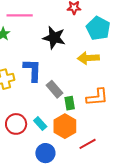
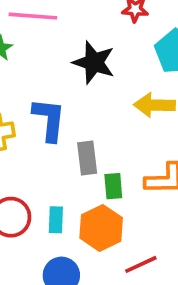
gray rectangle: (54, 89) -> (87, 158), turned 30
cyan rectangle: (40, 124) -> (56, 220), turned 40

